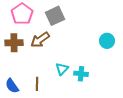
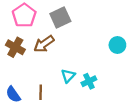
brown cross: (14, 43) -> (15, 47), turned 30
cyan cross: (81, 74) -> (89, 81), turned -32

